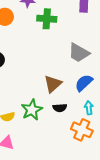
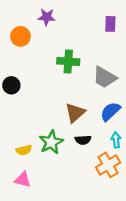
green cross: (47, 19) -> (68, 61), moved
orange cross: (82, 130) -> (108, 165), turned 35

